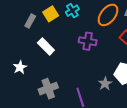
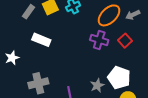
purple cross: (88, 41) -> (99, 40), moved
white rectangle: (46, 47) -> (41, 40), turned -30

